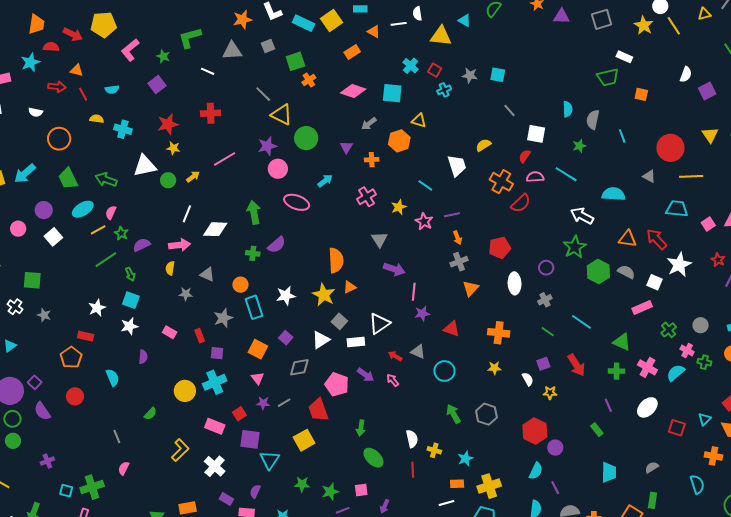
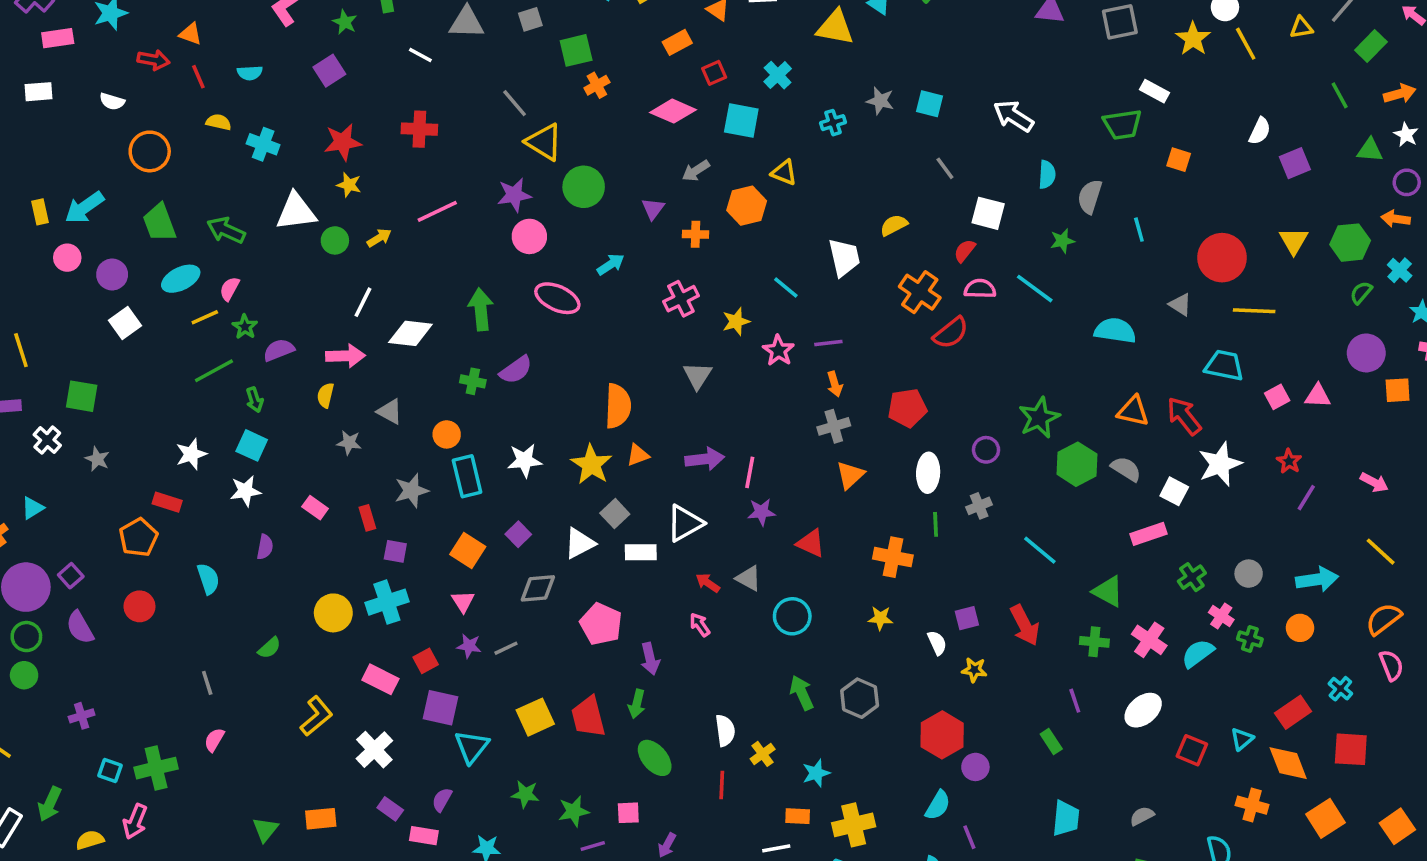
red square: (435, 70) -> (714, 73), moved, turned 32
white arrow: (582, 216) -> (1013, 116), moved
pink circle: (18, 229) -> (67, 258), moved
purple arrow: (394, 269) -> (705, 459), moved, turned -30
green line: (548, 332) -> (936, 524), moved, turned 48
purple arrow: (366, 375) -> (650, 659), moved, turned 36
red trapezoid: (318, 410) -> (588, 717), moved
yellow cross: (434, 450) -> (763, 754), turned 32

